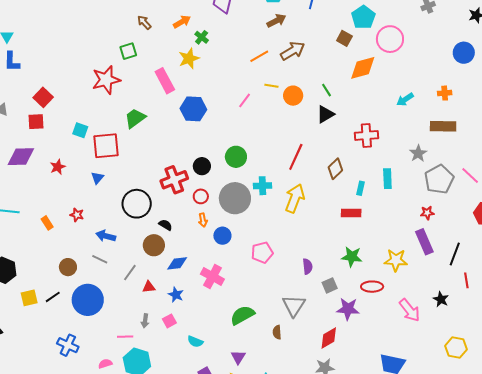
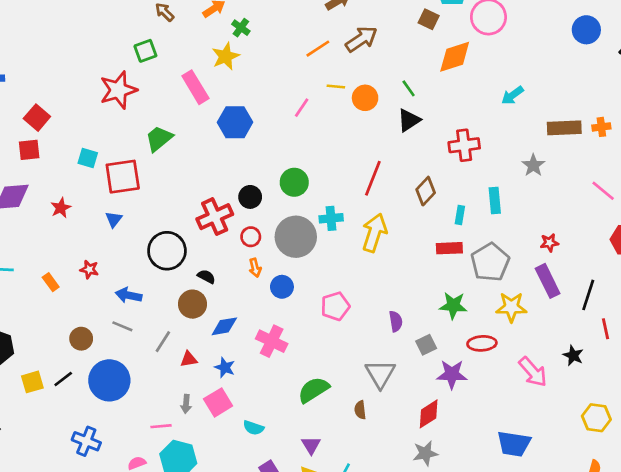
orange cross: (445, 93) -> (601, 127), moved
gray pentagon: (439, 179) -> (490, 262), moved
pink square: (169, 321) -> (218, 402), size x1.5

